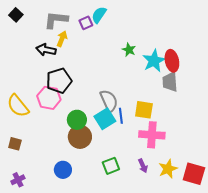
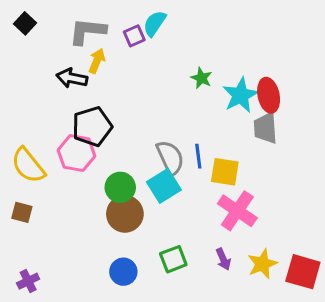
blue line: (121, 116) -> (198, 156), moved
pink cross: (152, 135) -> (237, 211), turned 30
brown square: (15, 144) -> (22, 212), moved
blue circle: (63, 170) -> (123, 272), moved

